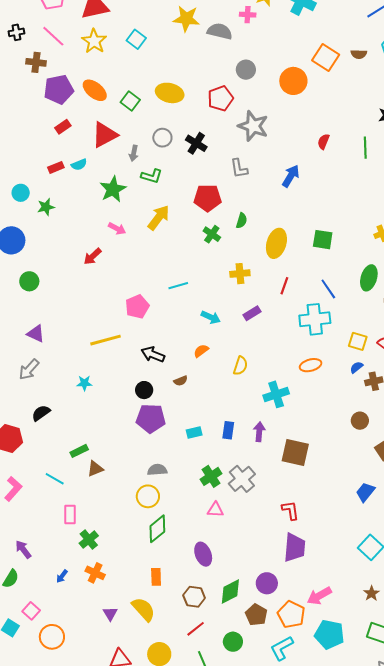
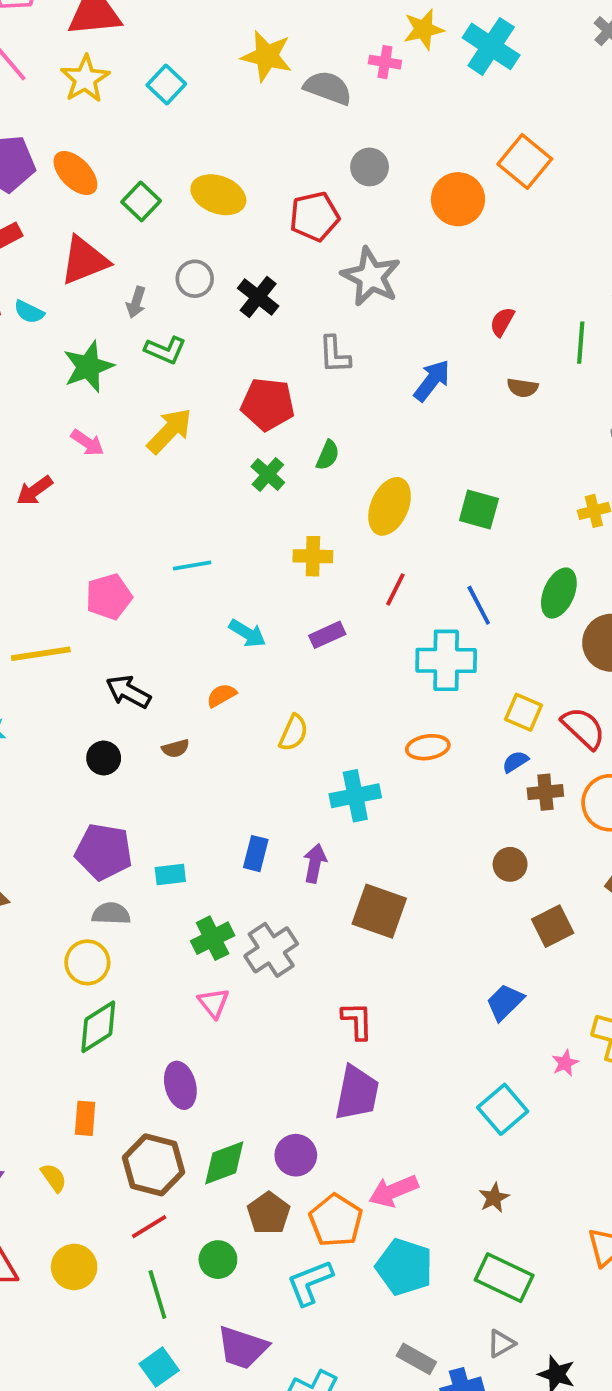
brown semicircle: (359, 54) -> (523, 388), moved
cyan semicircle: (79, 165) -> (29, 312), turned 42
purple pentagon: (151, 418) -> (104, 852), moved
cyan rectangle: (194, 433) -> (170, 875), moved
pink triangle: (215, 510) -> (214, 1003), turned 42
brown hexagon: (194, 597) -> (154, 1165), size x1.4
yellow semicircle: (143, 609) -> (54, 1178), size x0.6

